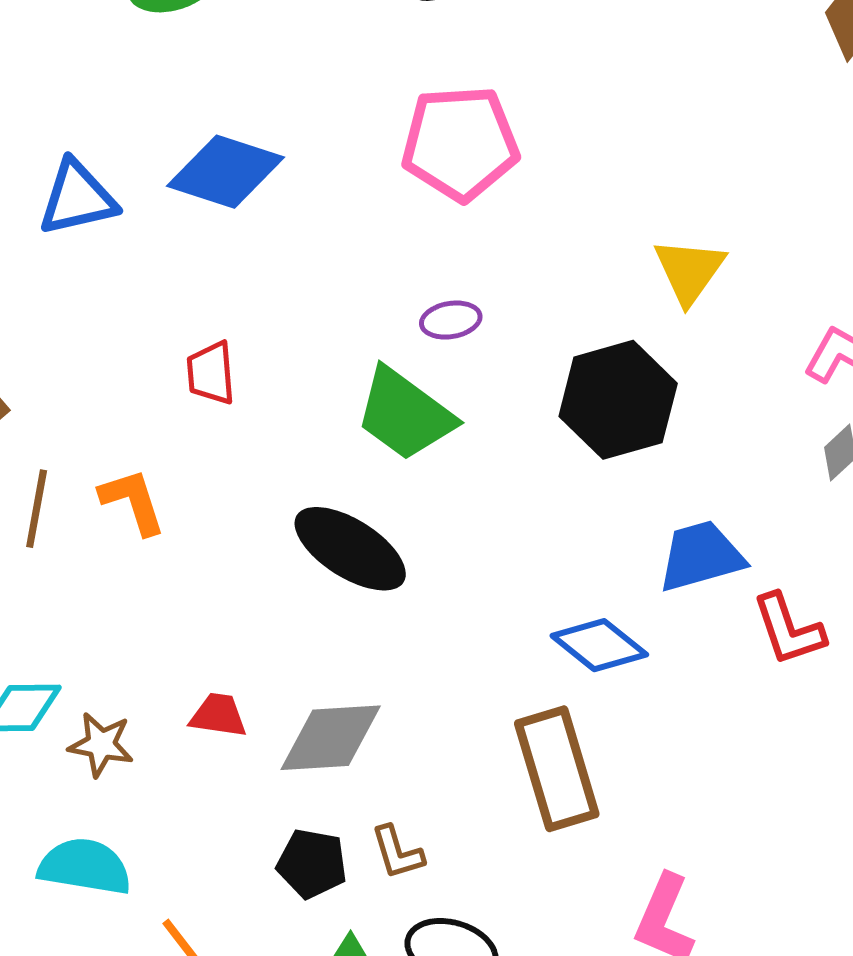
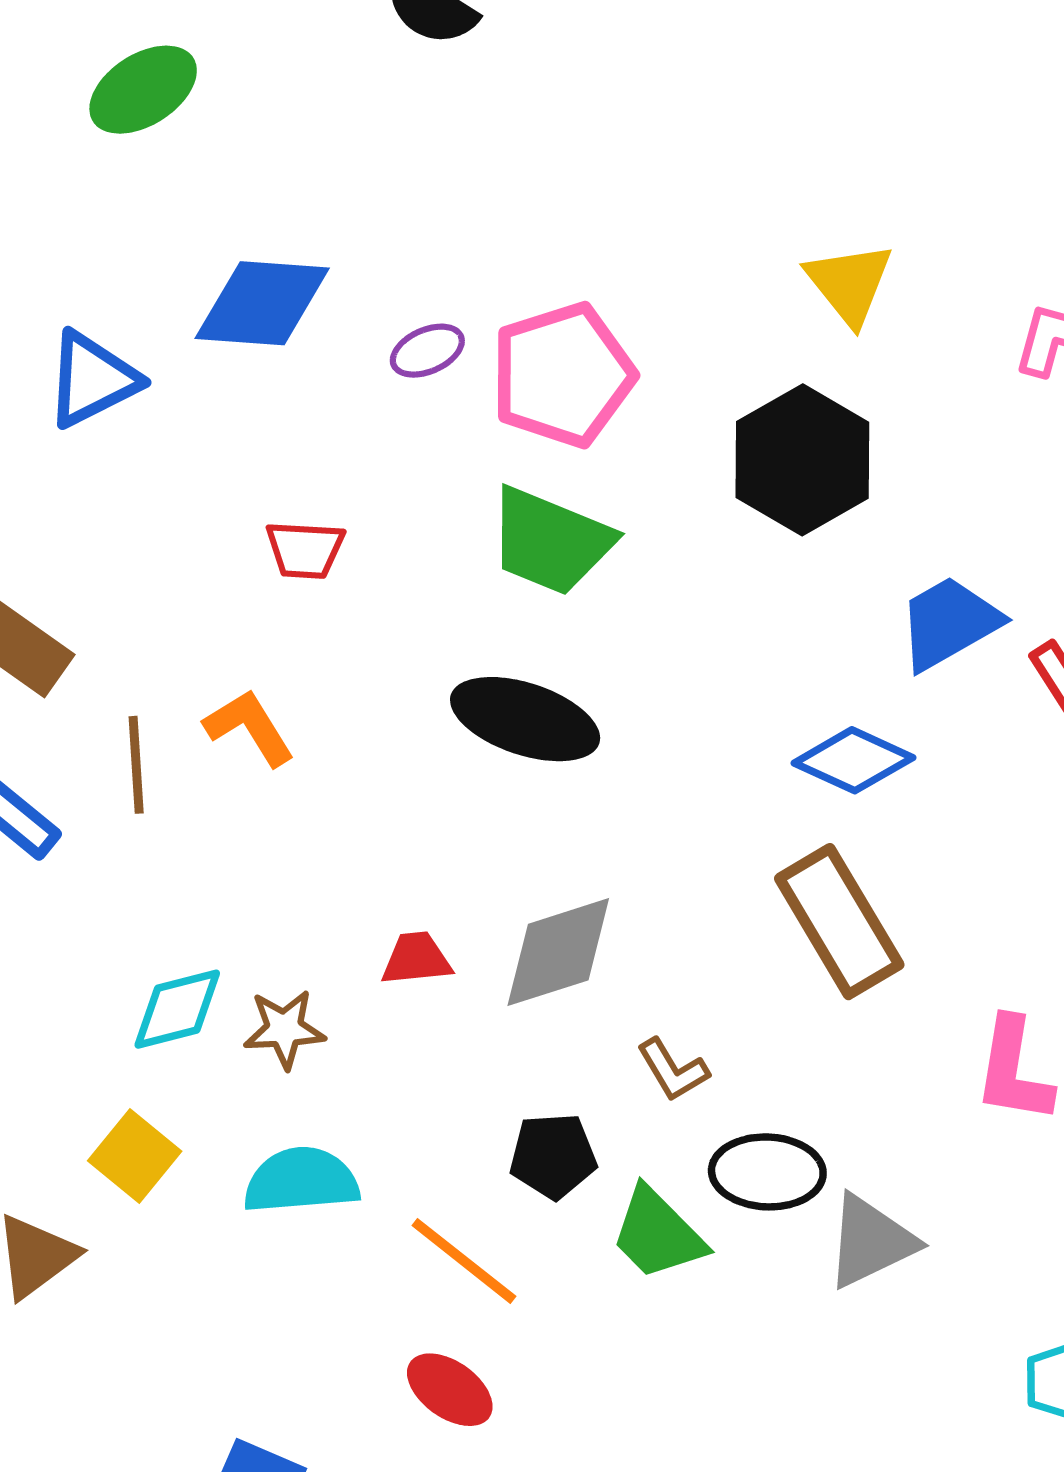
pink pentagon: (460, 143) -> (563, 375), moved
purple ellipse: (451, 320) -> (427, 351), moved
red trapezoid: (211, 373) -> (305, 550), turned -68
black pentagon: (312, 864) -> (553, 1156), moved

